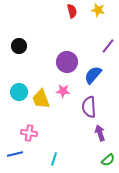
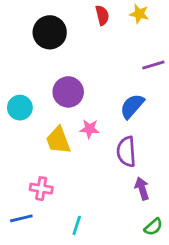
black circle: (19, 46) -> (50, 32), moved, size x1.5
purple line: (108, 46) -> (153, 65), turned 35
purple circle: (67, 62) -> (68, 92), moved
cyan circle: (19, 92) -> (20, 108), moved

